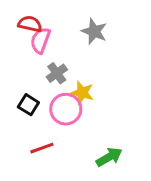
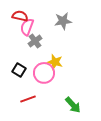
gray star: (94, 31) -> (63, 21), turned -30
gray cross: (57, 73) -> (35, 41), moved
green arrow: (109, 157) -> (73, 105), turned 78

